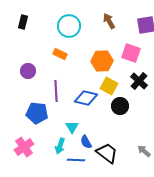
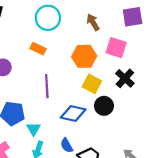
brown arrow: (109, 21) -> (93, 22), moved
purple line: (56, 91) -> (47, 86), moved
blue diamond: (86, 98) -> (73, 114), moved
cyan triangle: (72, 127) -> (34, 129), moved

